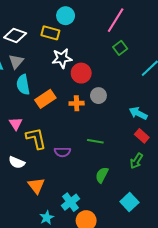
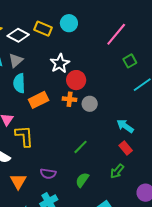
yellow rectangle: (50, 33) -> (43, 29), moved
green square: (120, 48) -> (130, 61), moved
white star: (62, 58) -> (60, 63), turned -30
orange cross: (77, 103) -> (70, 99), moved
green line: (95, 141) -> (81, 147), turned -63
purple semicircle: (62, 152) -> (48, 174), moved

